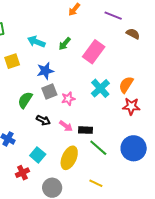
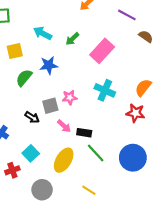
orange semicircle: (126, 85) -> (143, 88), moved
cyan cross: (100, 88) -> (105, 90), turned -30
gray square: (49, 91) -> (50, 106), moved
green semicircle: (25, 100) -> (24, 78), moved
black arrow: (43, 120) -> (32, 117), moved

